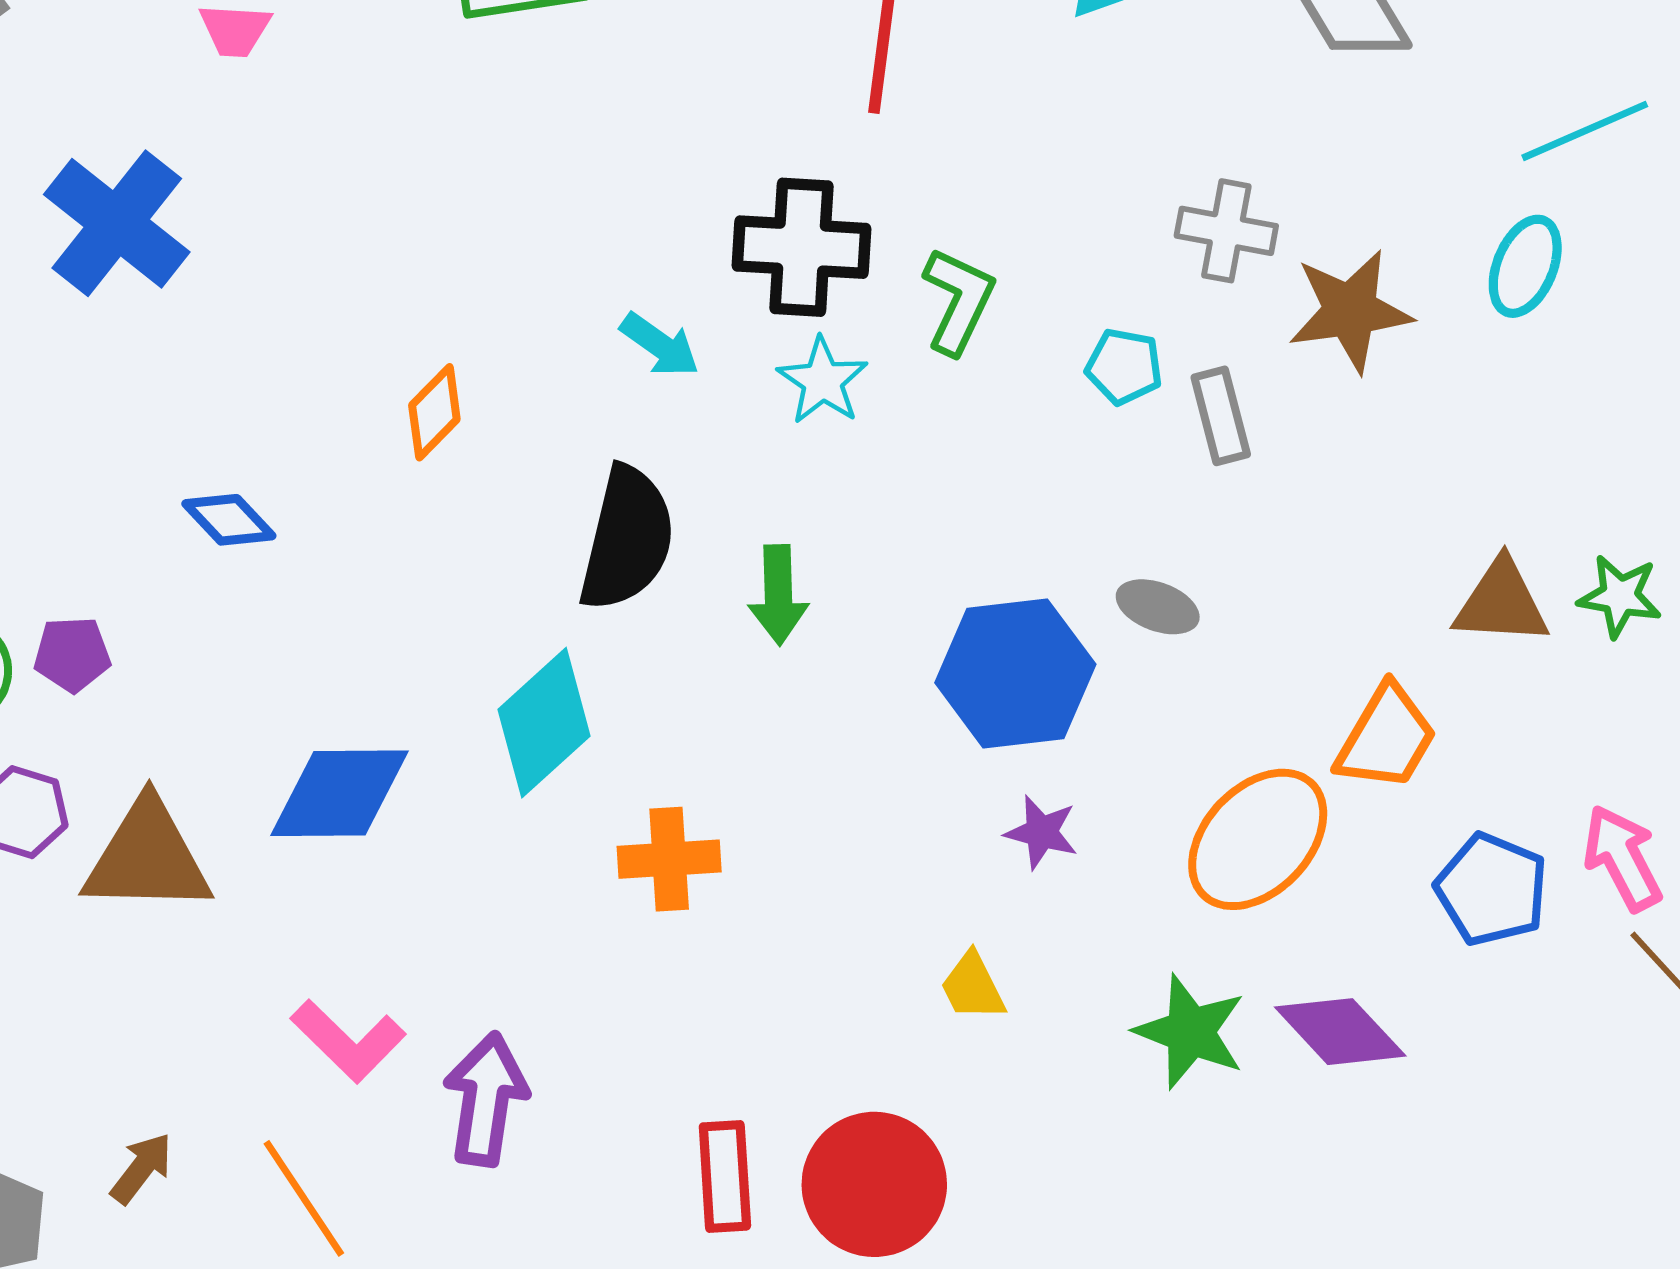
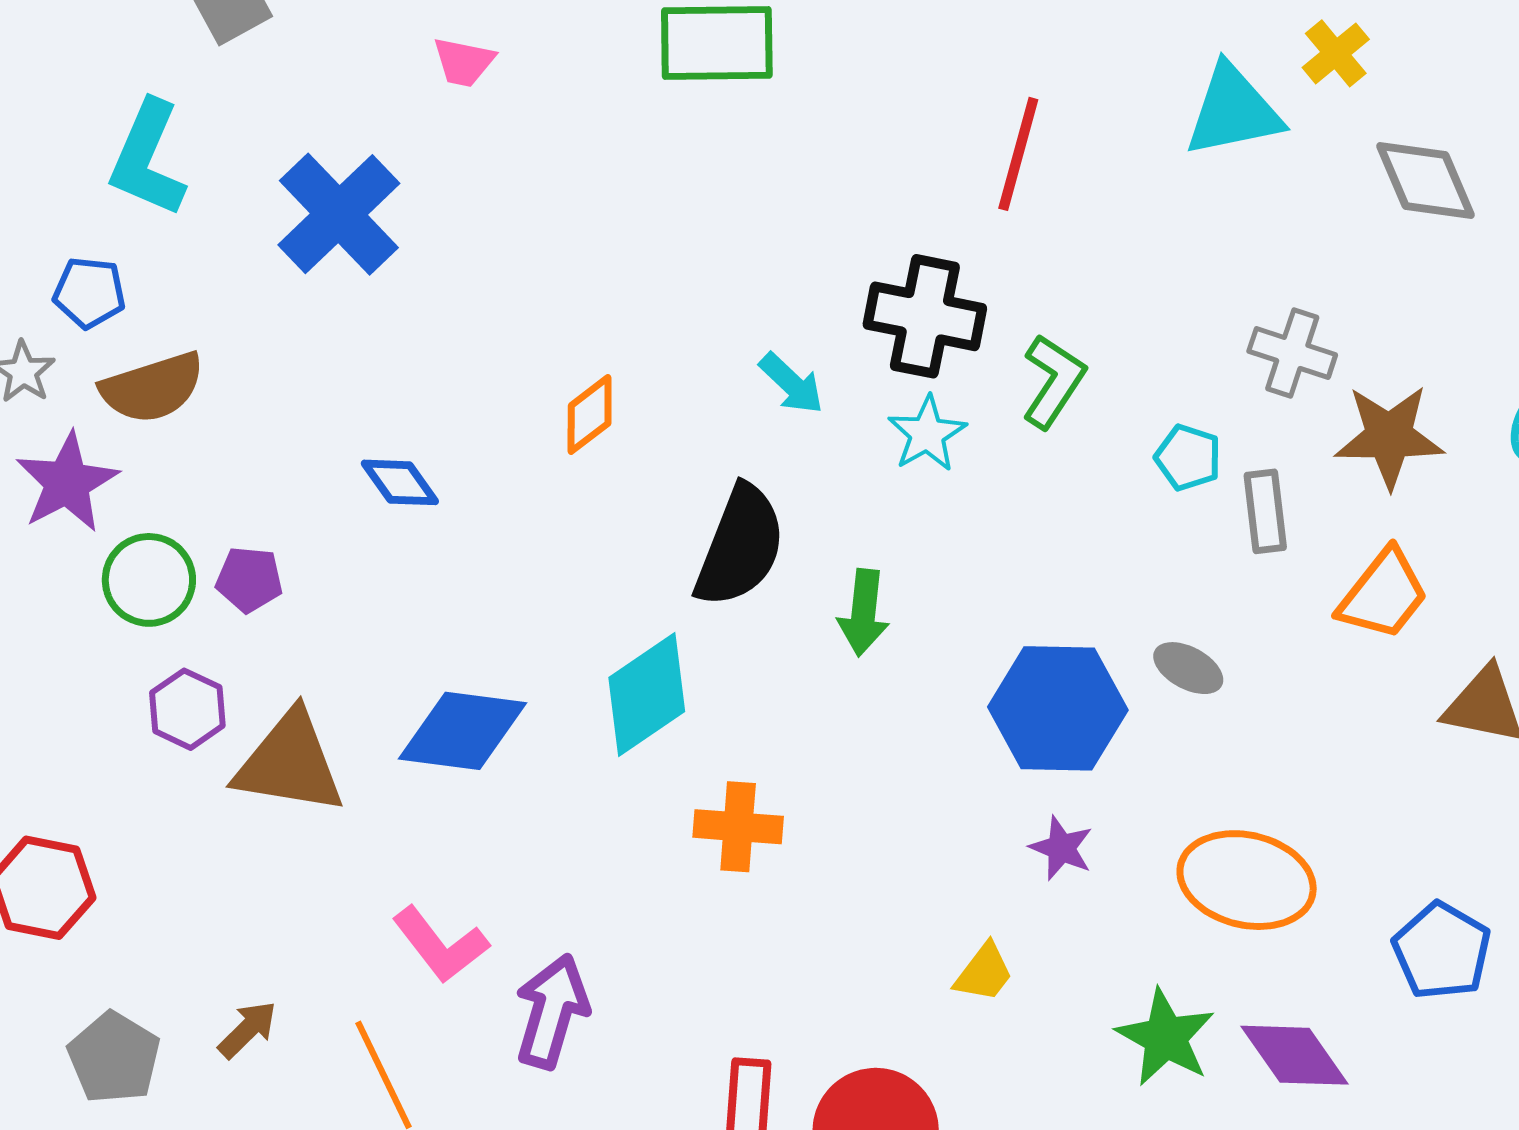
orange trapezoid: (1386, 738) -> (1383, 594), moved
orange ellipse: (1258, 839) -> (1247, 880), turned 52
yellow trapezoid: (973, 987) -> (984, 973), turned -124

